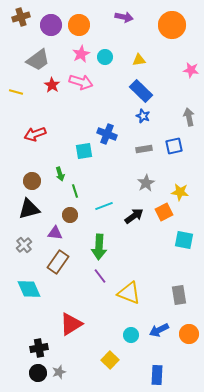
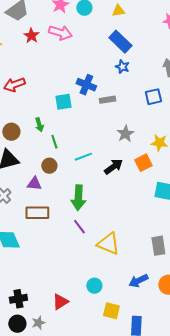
gray rectangle: (144, 149) -> (107, 100), moved
brown rectangle: (58, 262) -> (37, 213), turned 55
red triangle: (71, 324) -> (60, 302), moved, size x0.7
cyan circle: (131, 335) -> (94, 286), moved
yellow square: (110, 360) -> (111, 311), moved, turned -30

